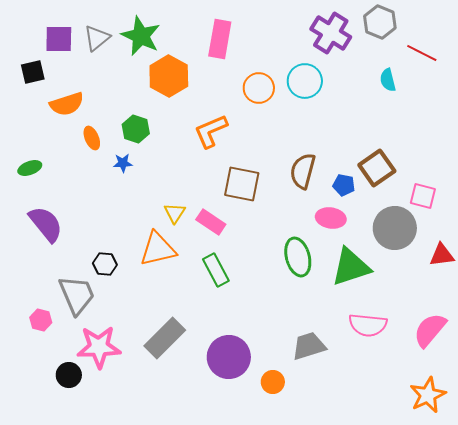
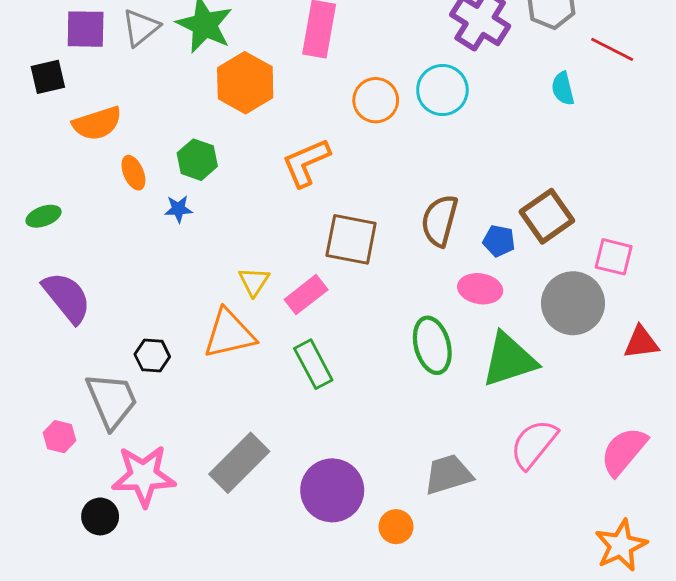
pink rectangle: (211, 222) -> (306, 295), turned -72
pink semicircle: (368, 325) -> (534, 444), turned 123

